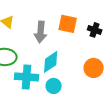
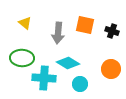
cyan diamond: (51, 62) -> (68, 63), turned 65
cyan circle: (54, 86) -> (80, 84), moved

